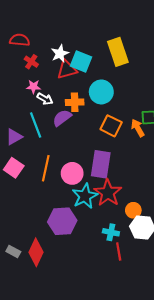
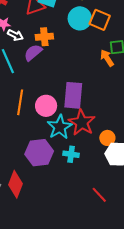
cyan circle: (101, 92) -> (80, 18), moved
orange square: (111, 126) -> (100, 20), moved
cyan cross: (111, 232) -> (71, 154), moved
red line: (119, 251) -> (99, 195), moved, turned -30

